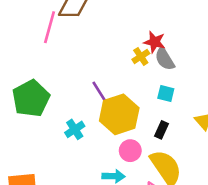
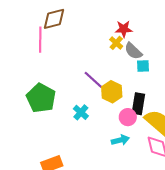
gray semicircle: (165, 59) -> (133, 51), moved
yellow hexagon: (119, 114) -> (112, 92), size x0.7
black rectangle: (162, 130) -> (138, 104), moved, size x1.5

